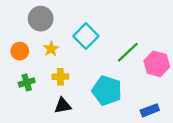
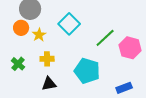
orange circle: (20, 51) -> (21, 28), moved
green cross: (27, 82) -> (18, 64), turned -32

